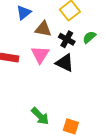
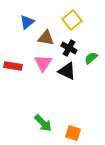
green semicircle: (89, 37) -> (91, 58), moved

